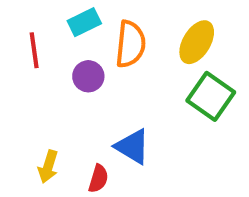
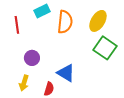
purple circle: (88, 76) -> (32, 58), moved

